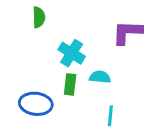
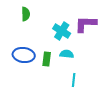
cyan cross: (72, 53) -> (62, 31), moved
blue ellipse: (36, 104) -> (24, 55), moved

